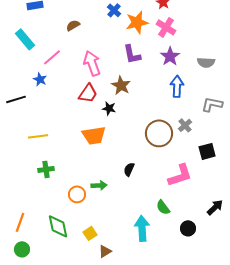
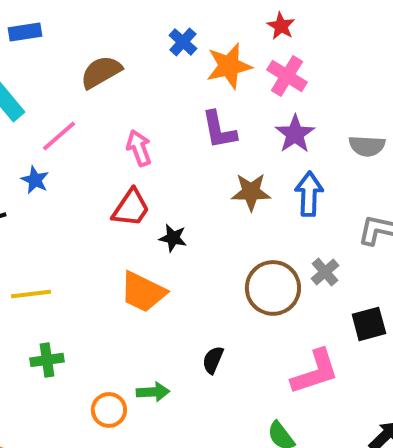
brown semicircle: (73, 25) -> (101, 72), size x1.5
pink arrow: (92, 63) -> (139, 148), size x0.7
brown star: (121, 85) -> (251, 192), moved, turned -30
orange trapezoid: (94, 135) -> (143, 292), turned 35

